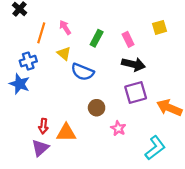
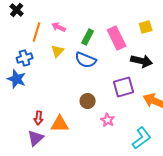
pink arrow: (65, 27) -> (59, 27), turned -32
pink rectangle: (128, 39) -> (117, 38), size x1.6
yellow triangle: (64, 53) -> (58, 51), turned 32
black arrow: (133, 64) -> (142, 61), moved
blue semicircle: (82, 72) -> (86, 60), moved

